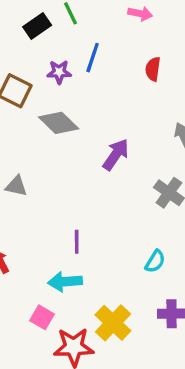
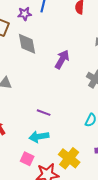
gray diamond: (59, 123) -> (27, 44), turned 40
purple line: (77, 242) -> (44, 113), turned -64

